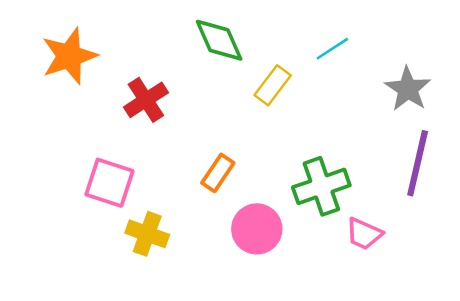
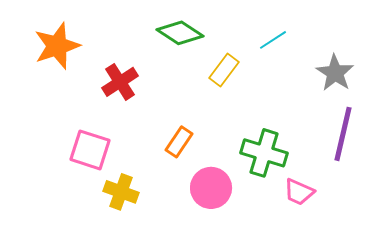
green diamond: (219, 40) -> (180, 33), turned -33
green cross: (321, 186) -> (264, 153), turned 36

